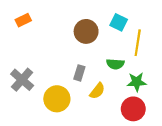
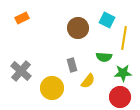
gray rectangle: (79, 73) -> (72, 65), turned -32

